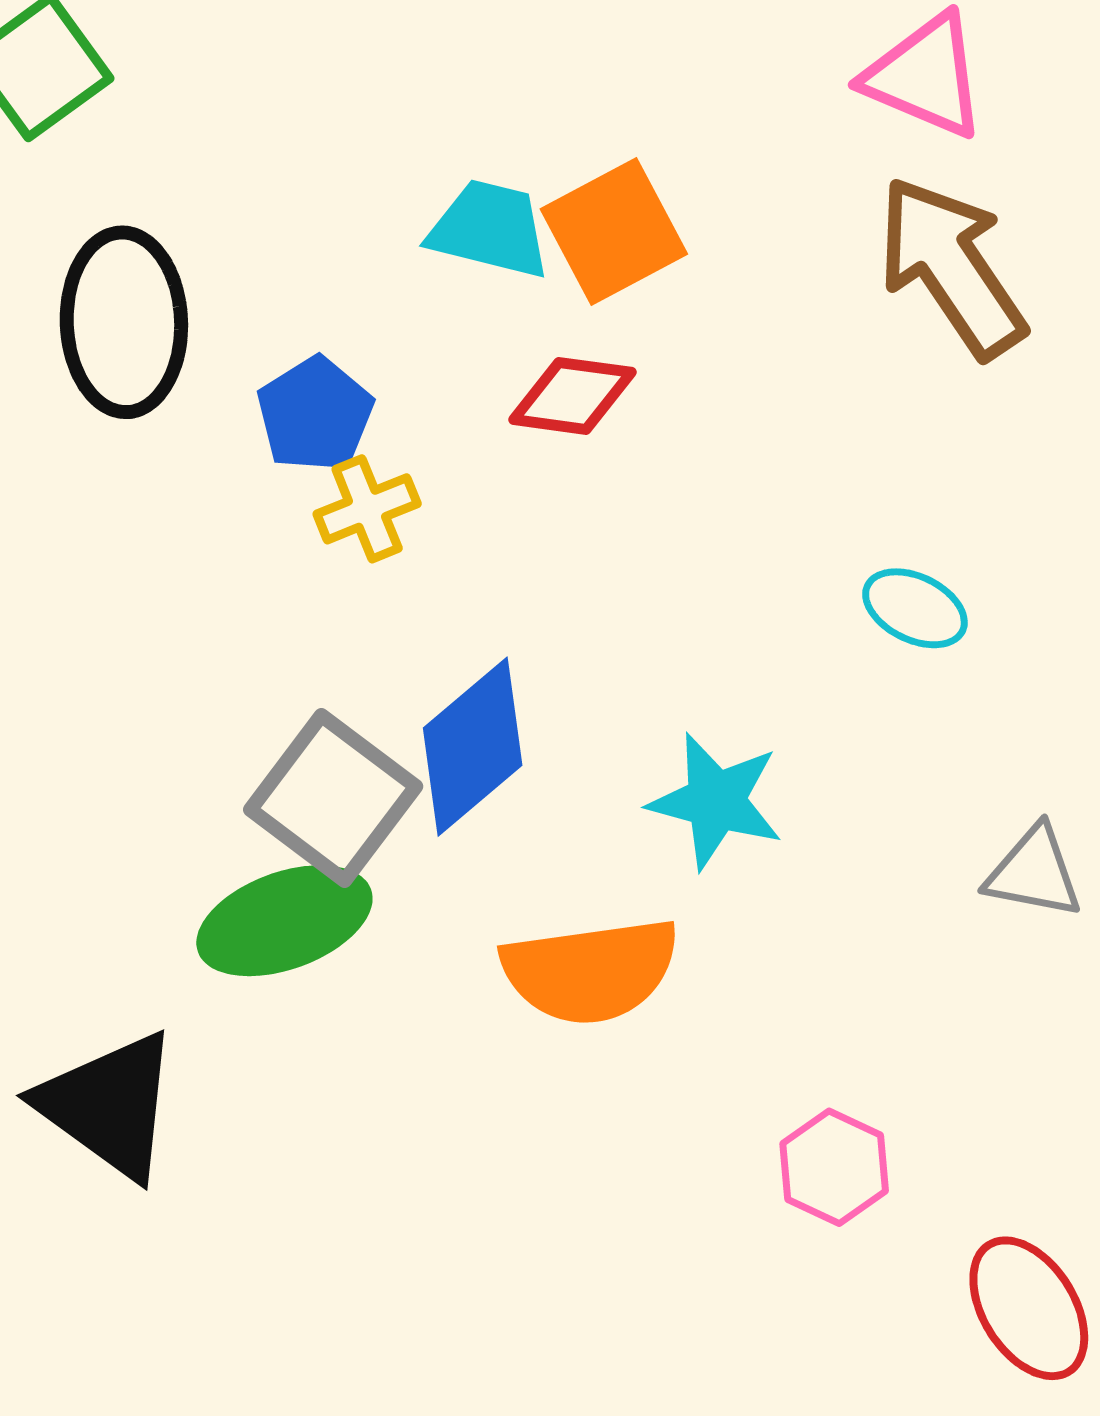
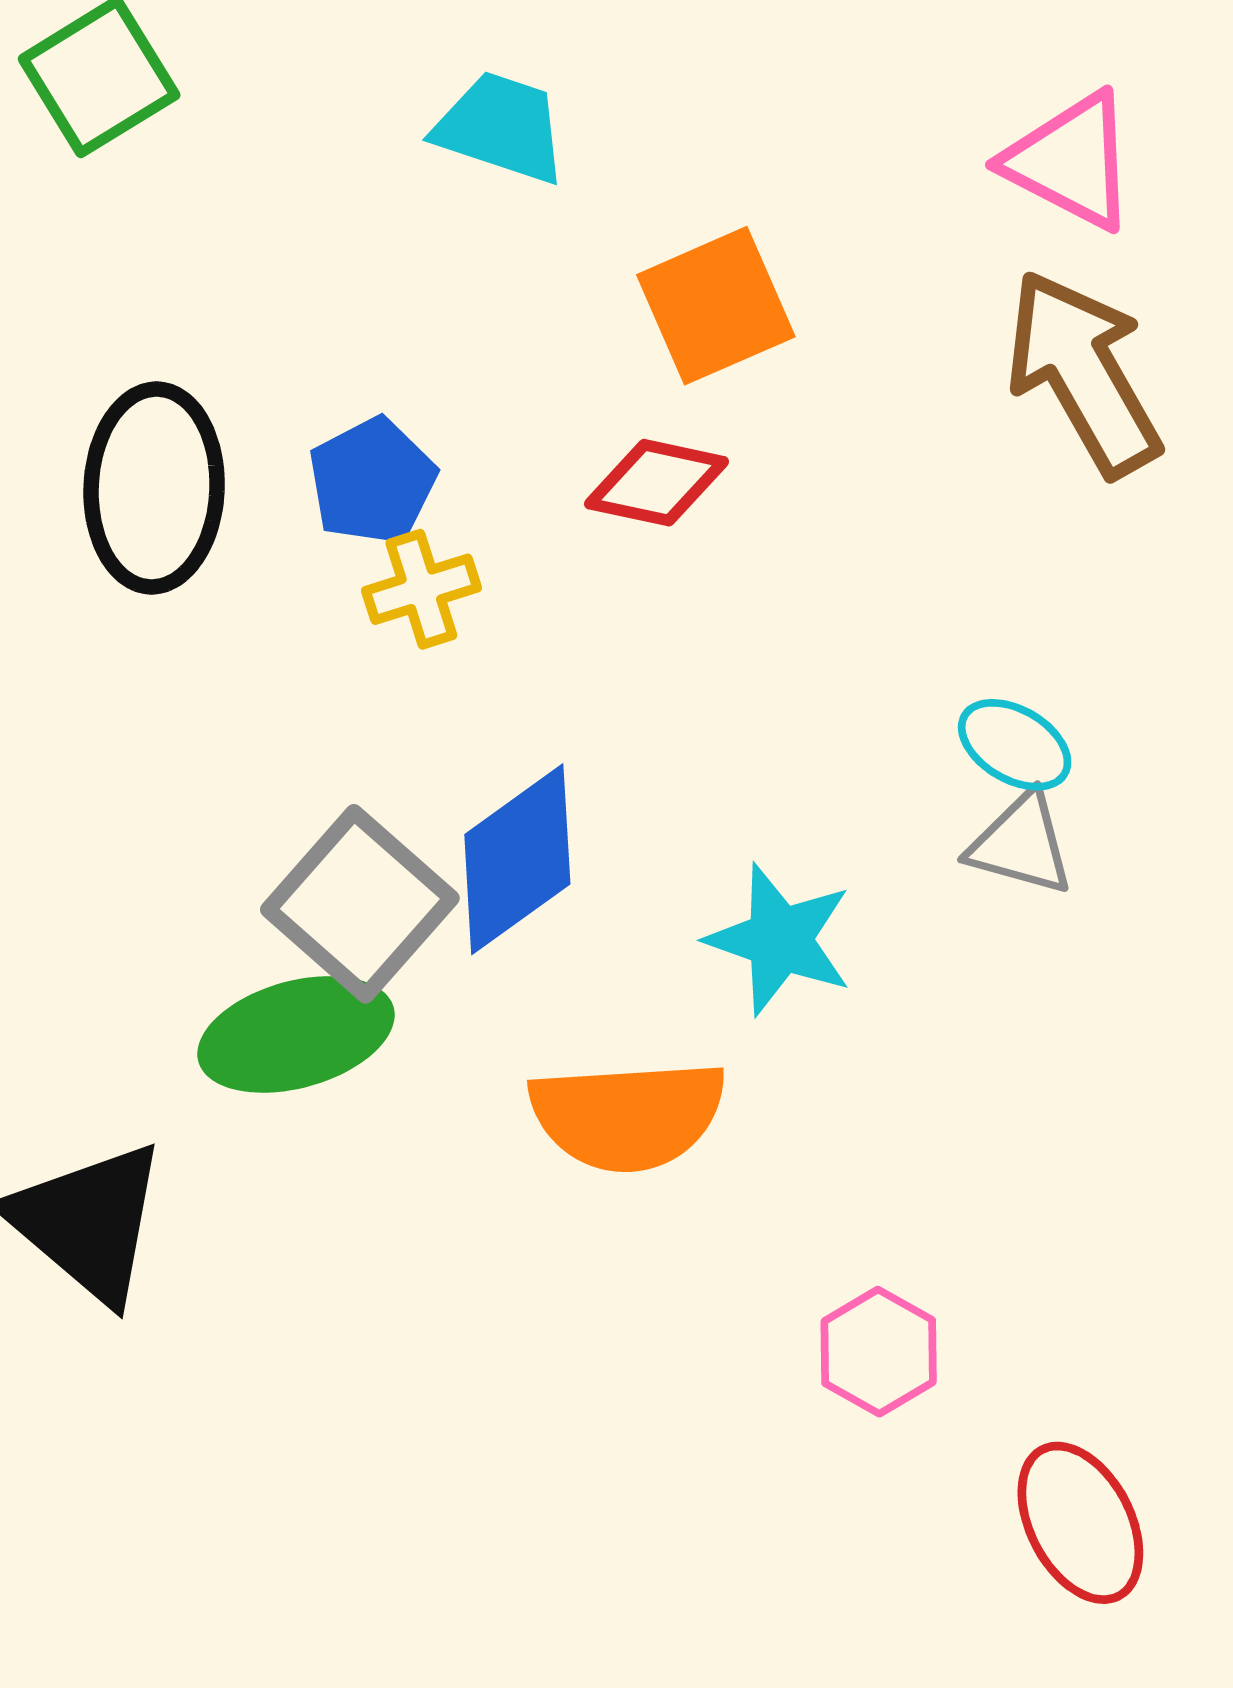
cyan trapezoid: (490, 229) -> (501, 127), moved
black ellipse: (124, 322) -> (154, 488), moved
gray triangle: (1034, 872) -> (1021, 844), moved

